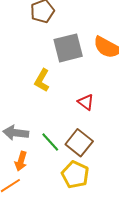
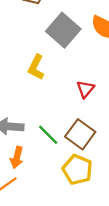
gray square: (68, 48) -> (63, 30), turned -32
red triangle: (86, 102) -> (85, 89), turned 36

